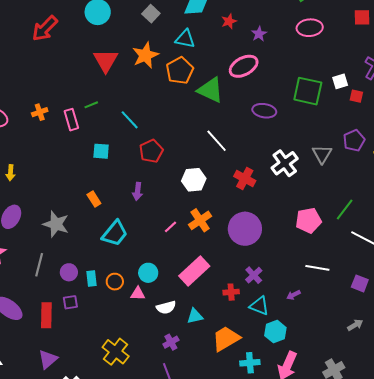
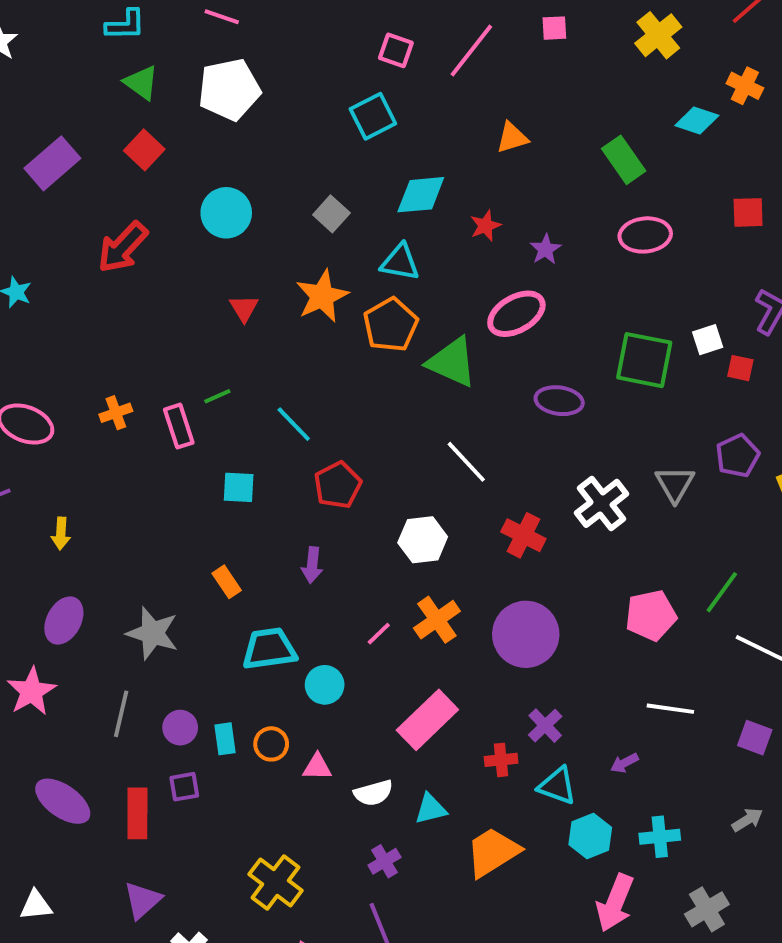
red triangle: (106, 61) -> (244, 308), size x0.6
cyan trapezoid: (115, 233) -> (269, 649), turned -136
cyan circle: (148, 273) -> (325, 685), moved
cyan cross: (250, 363) -> (660, 837), moved

